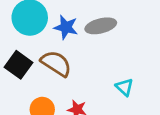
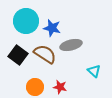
gray ellipse: (101, 26) -> (71, 45), moved

